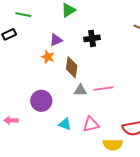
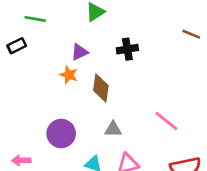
pink line: (103, 89) -> (166, 121), moved, turned 48
gray triangle: (80, 90) -> (113, 129), moved

